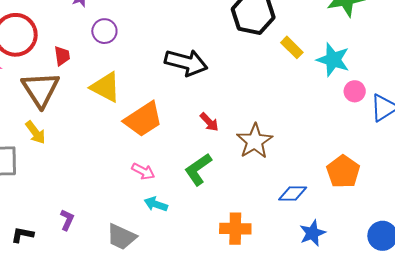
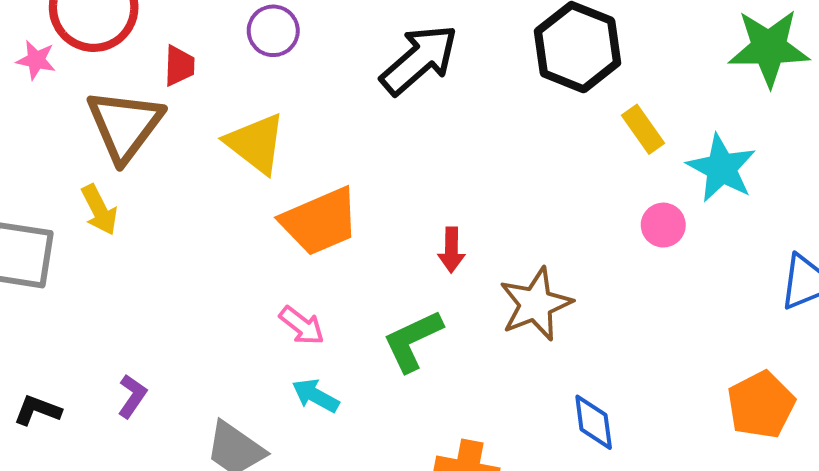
black arrow: (186, 63) -> (419, 60), moved, turned -66
pink circle: (355, 91) -> (663, 225), moved
red arrow: (209, 122) -> (451, 250), turned 35
orange pentagon: (343, 172) -> (761, 405), moved
blue diamond: (293, 193) -> (594, 422), turned 72

